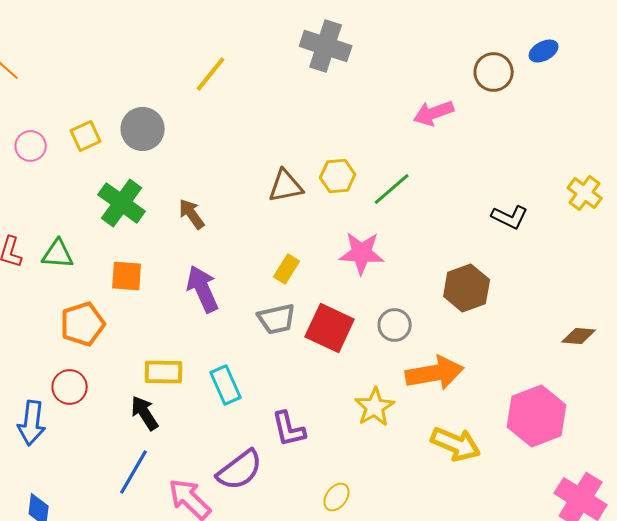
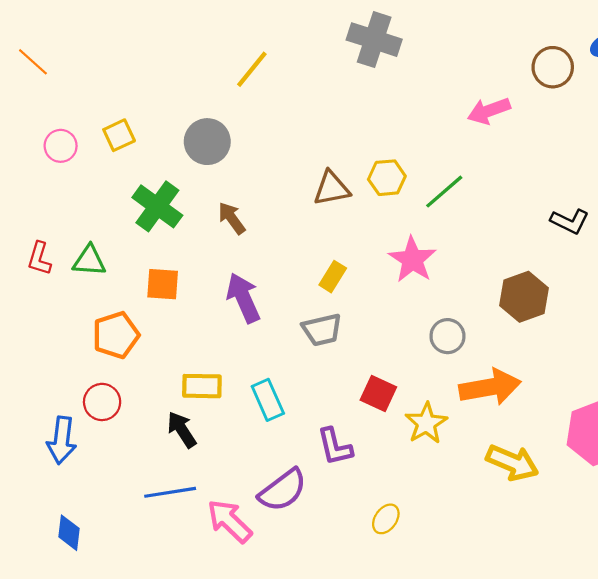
gray circle: (143, 129) -> (207, 142), moved
pink star: (362, 253) -> (412, 260), turned 30
red square: (330, 328) -> (378, 393), moved, size x0.7
blue line: (134, 472) -> (170, 492), turned 51

